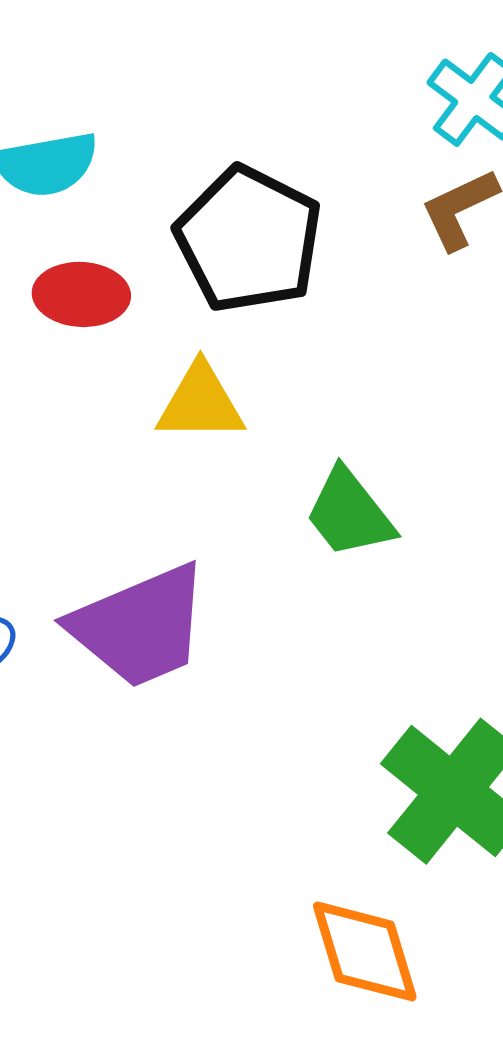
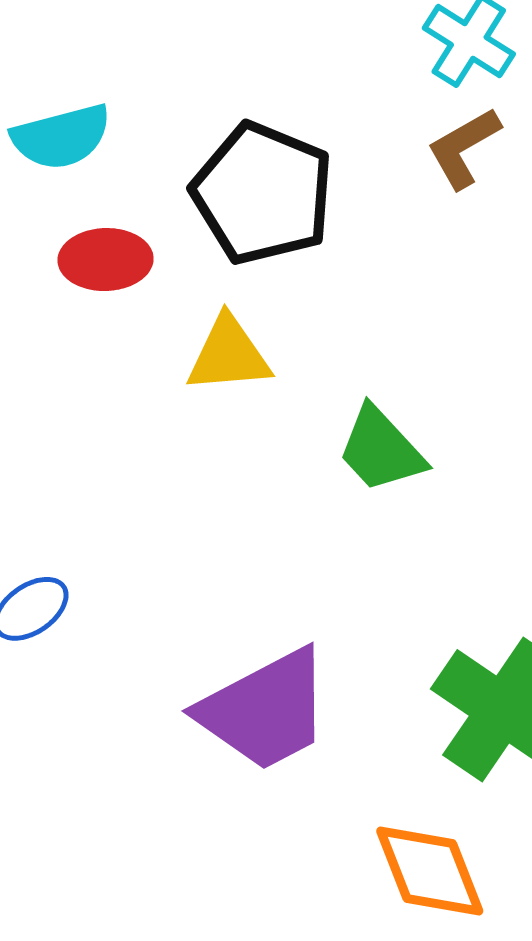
purple trapezoid: (140, 626) -> (265, 710), moved

